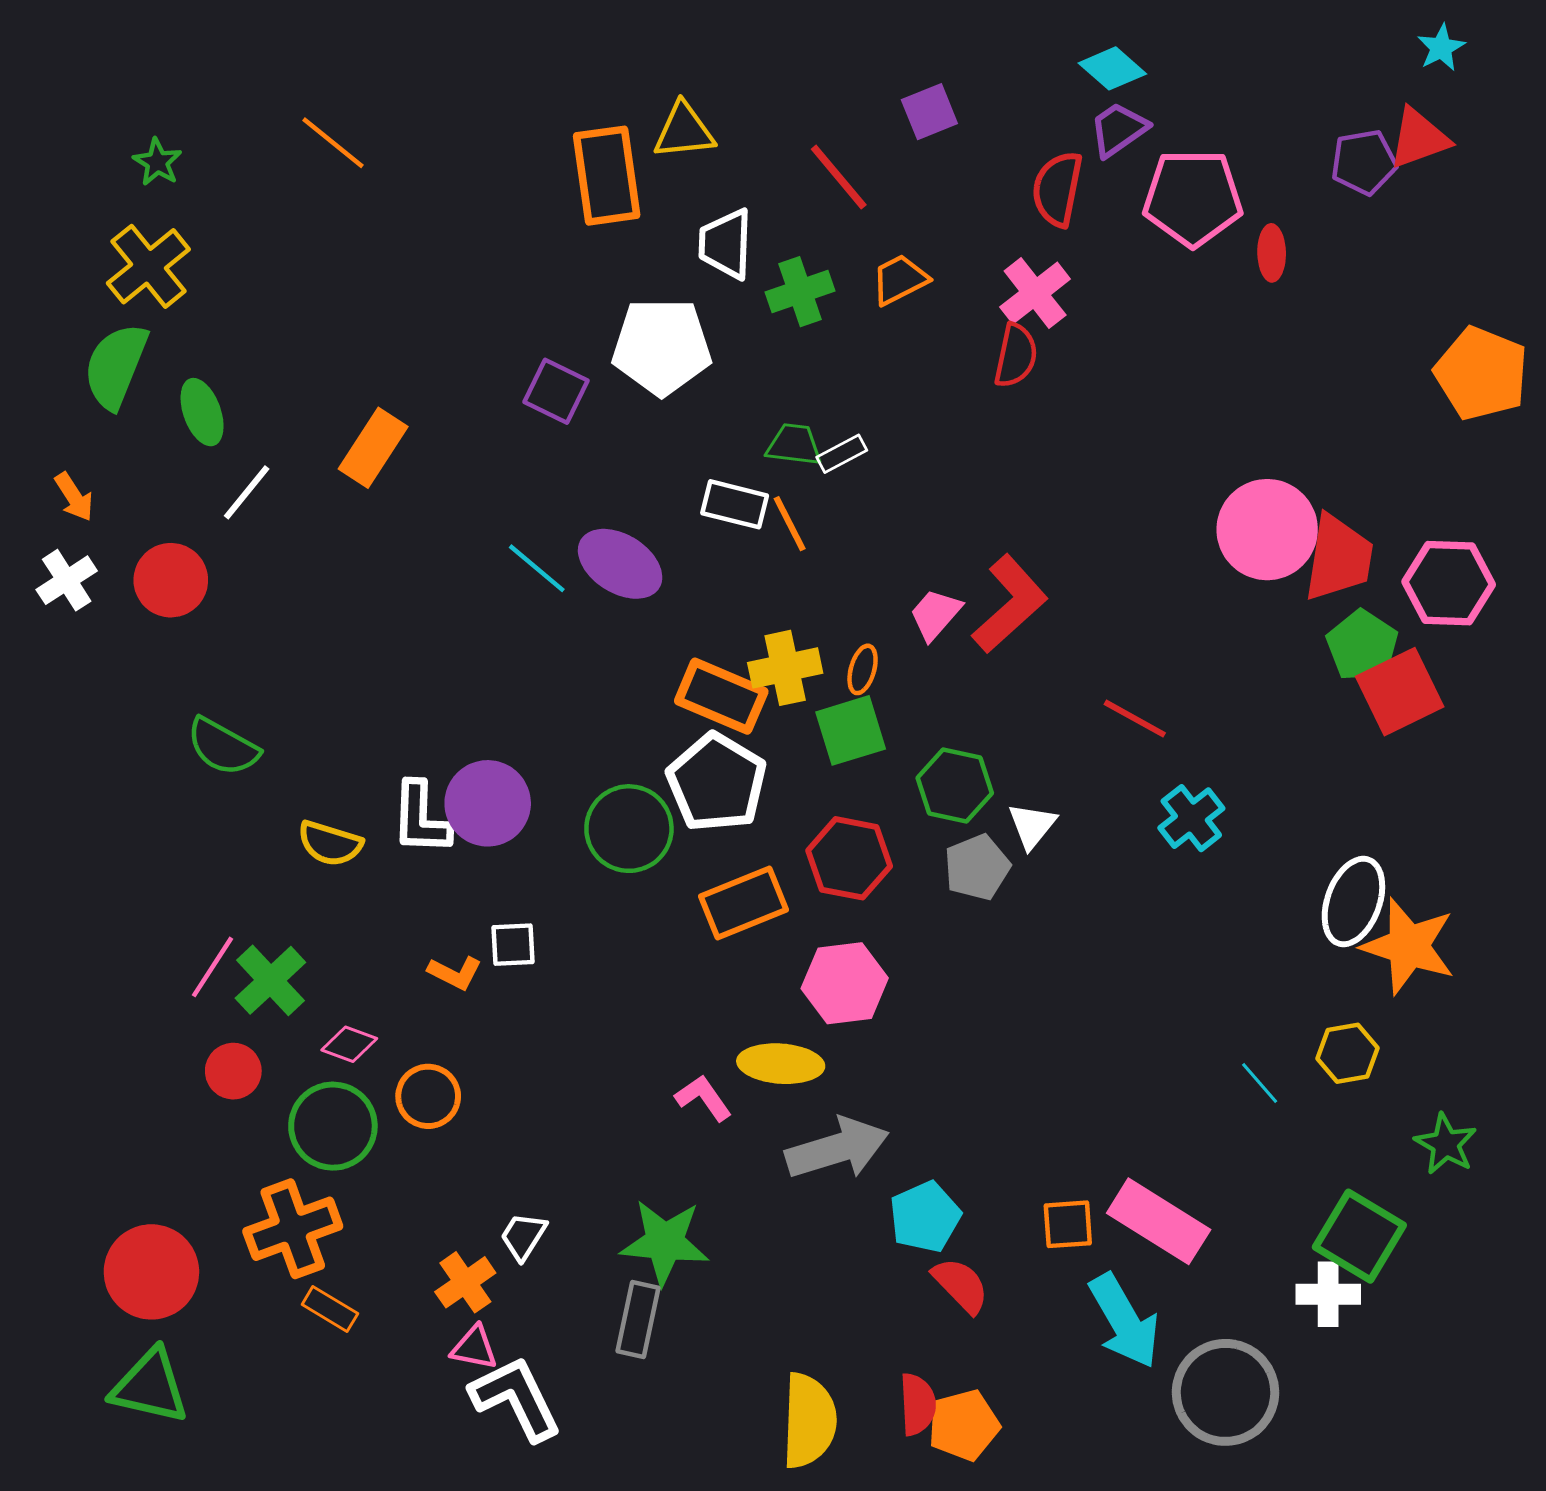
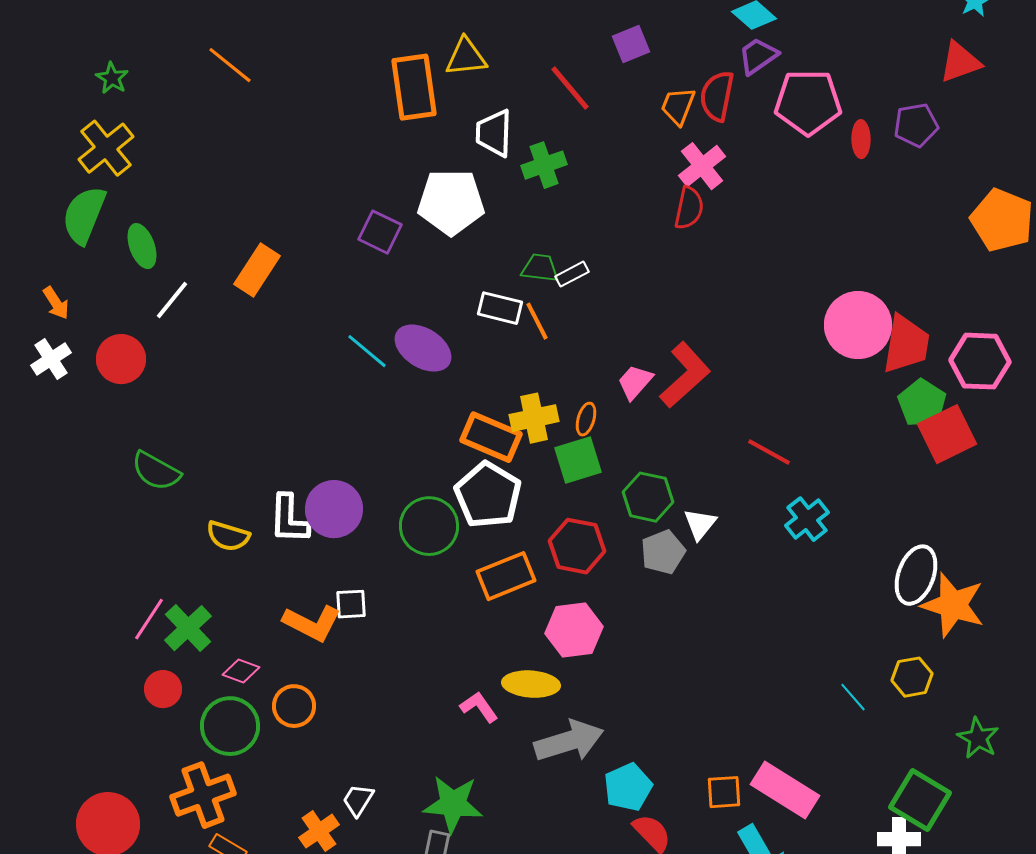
purple pentagon: (1364, 162) -> (916, 125), moved
orange trapezoid: (900, 280) -> (678, 106), moved, turned -42
orange L-shape: (455, 973) -> (312, 623), size x1.6

